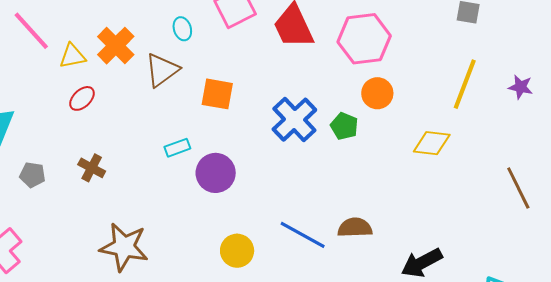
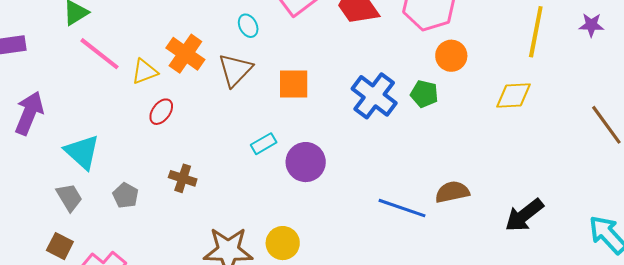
gray pentagon: (32, 175) -> (126, 195), turned 30
yellow circle: (237, 251) -> (283, 243), moved

